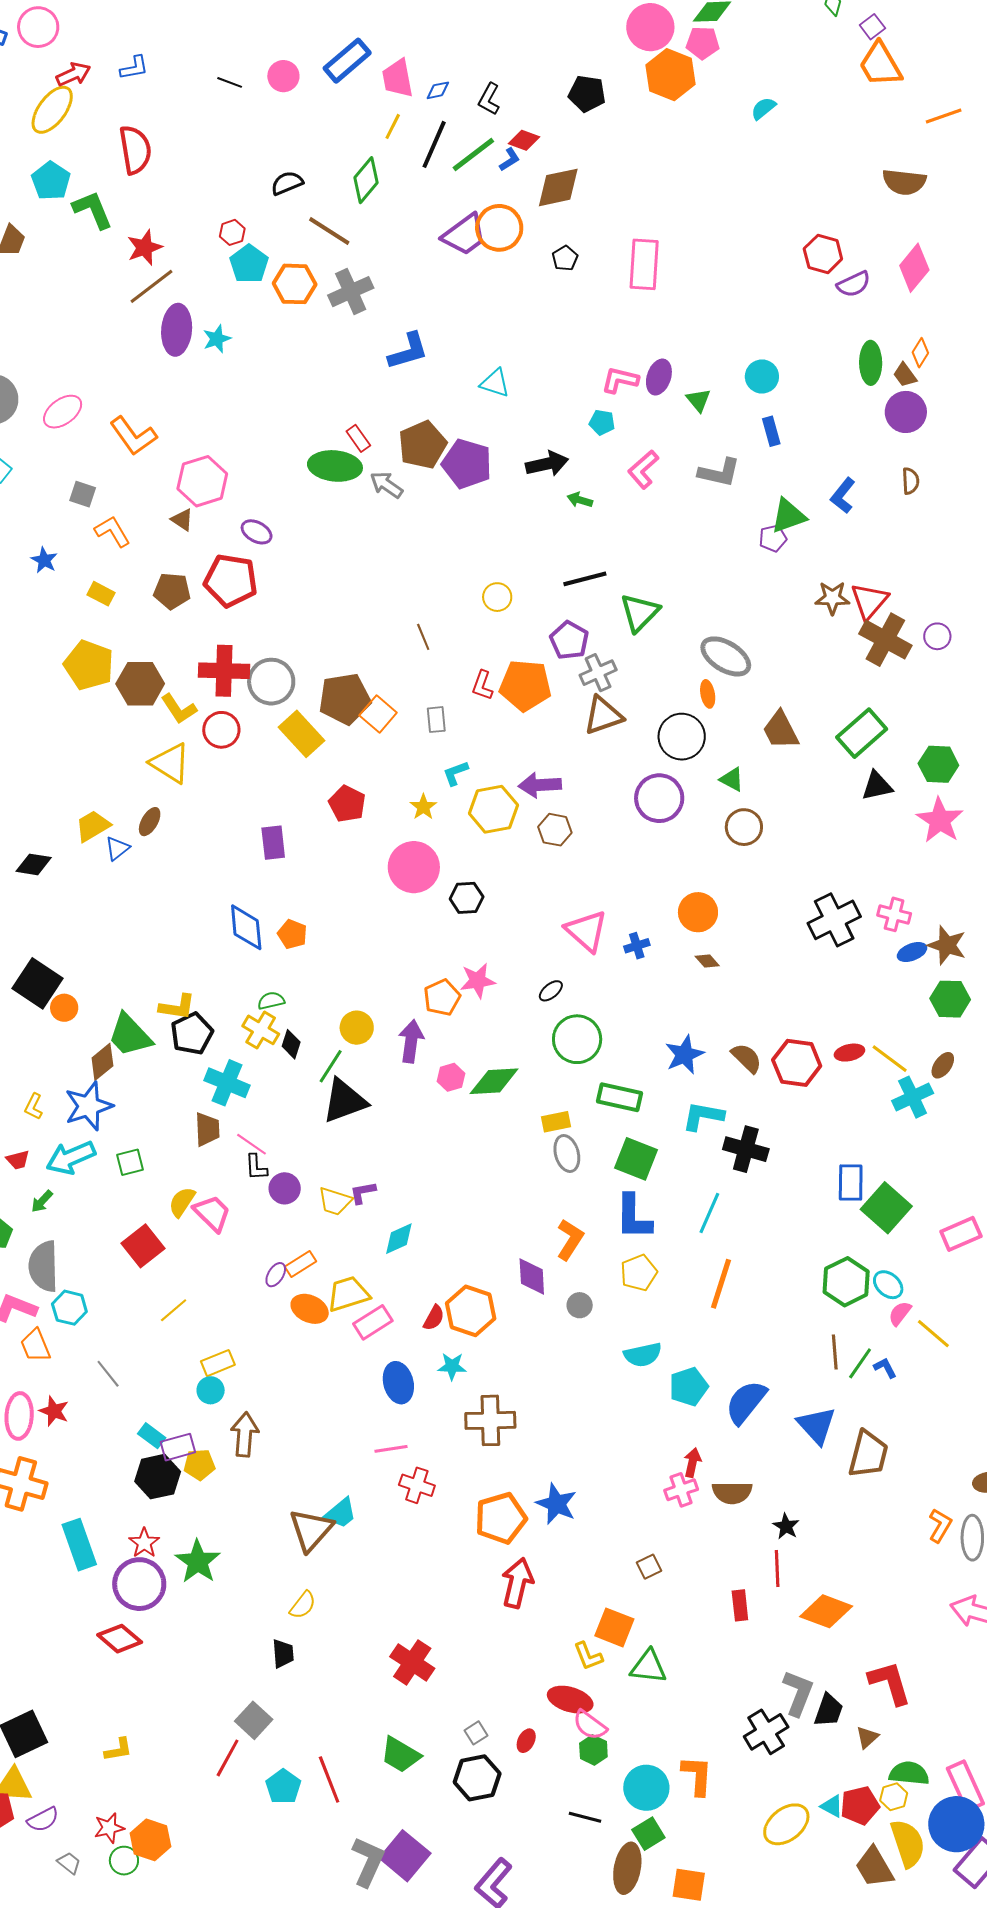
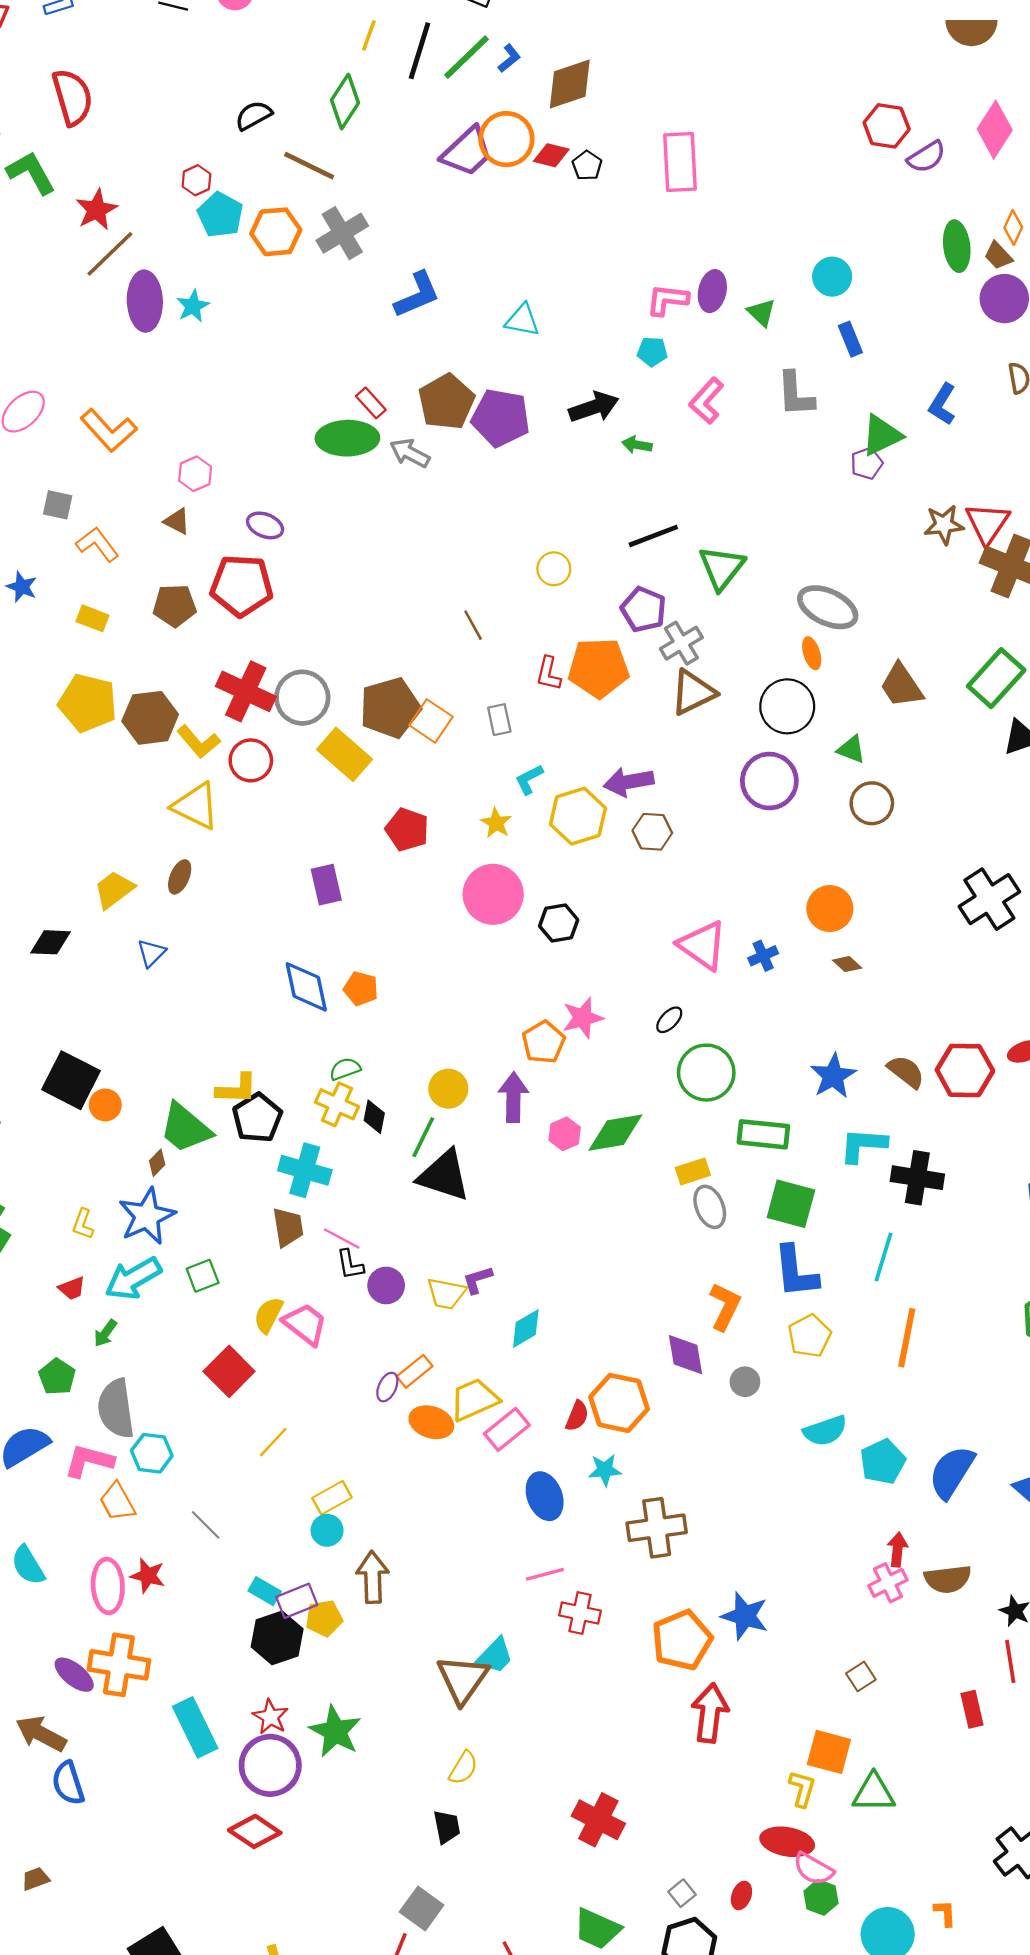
red diamond: (524, 140) -> (551, 155), moved
gray L-shape: (719, 473) -> (795, 394), turned 81
pink hexagon: (202, 481) -> (195, 474), size x0.6
red cross: (224, 671) -> (246, 691), turned 30
blue triangle: (117, 848) -> (151, 953), moved
brown diamond: (102, 1062) -> (157, 1163), size x0.6
black triangle: (344, 1101) -> (444, 1176), turned 45
yellow L-shape: (588, 1656) -> (802, 1789), turned -136
orange L-shape: (697, 1776) -> (945, 1913), size x0.6

